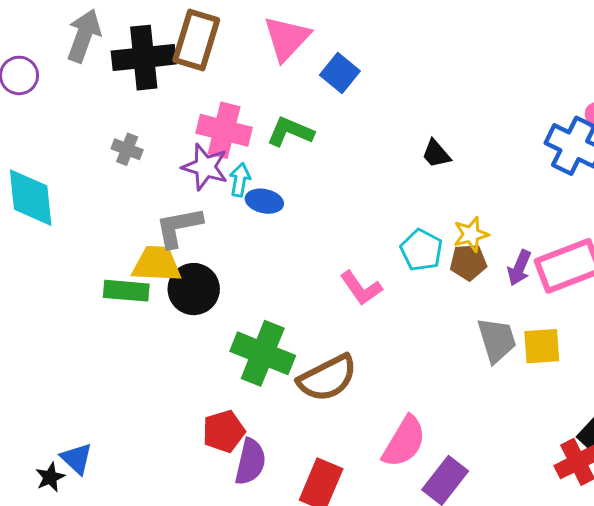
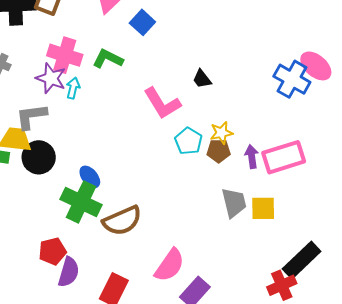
blue ellipse: (264, 201) -> (90, 177), moved, turned 35
purple arrow: (519, 268) -> (252, 157), turned 145
pink L-shape: (361, 288) -> (162, 103), moved, size x1.4

